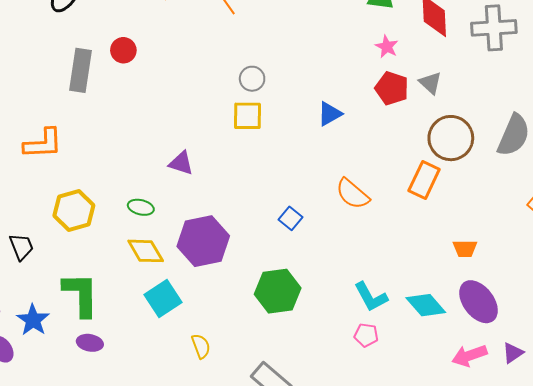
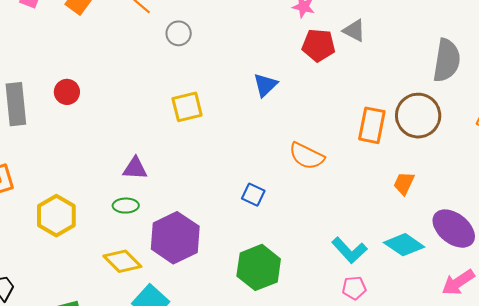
red circle: (123, 50) -> (67, 92), moved
gray circle: (252, 79) -> (179, 33), moved
brown circle: (451, 138) -> (418, 116), moved
green ellipse: (141, 207) -> (126, 206), moved
yellow hexagon: (74, 211) -> (56, 216), moved
orange trapezoid: (465, 249) -> (404, 183), moved, turned 130

